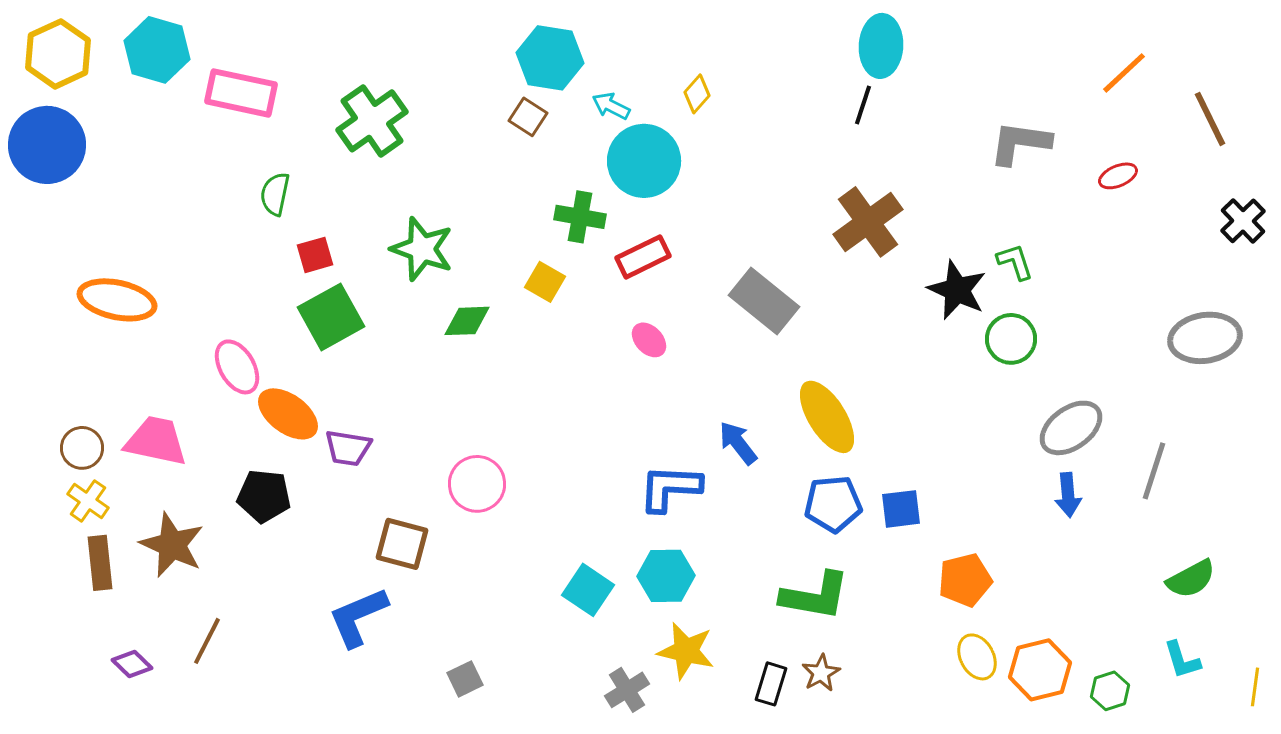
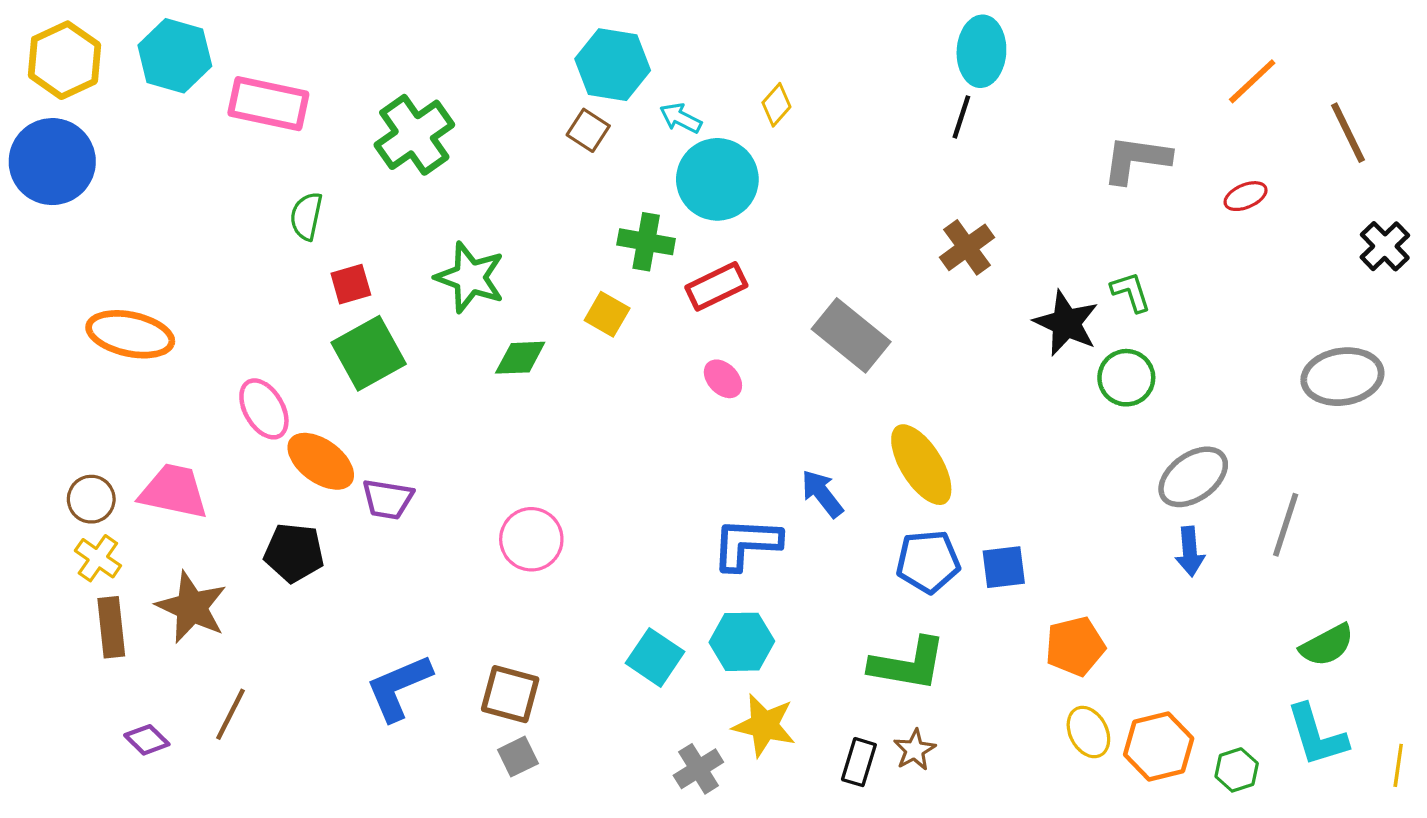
brown cross: (868, 222) -> (967, 247), size x0.7
brown square: (402, 544) -> (510, 694), moved
cyan L-shape: (1182, 660) -> (1317, 735), size x1.5

